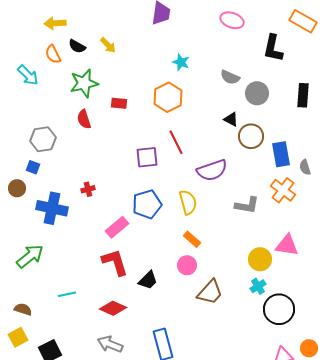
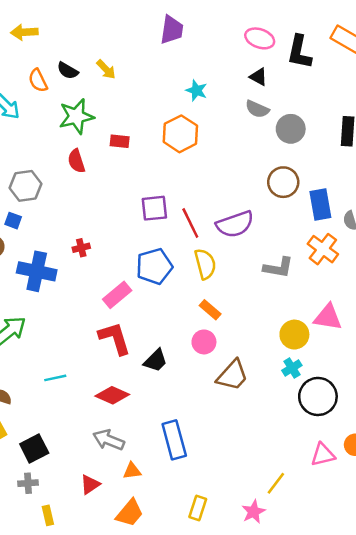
yellow arrow: (55, 23) -> (24, 32), moved
black L-shape: (273, 48) -> (299, 52), moved
black triangle: (231, 119) -> (258, 77), moved
red line: (176, 142) -> (190, 223), moved

